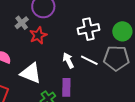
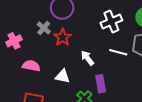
white arrow: (68, 60) -> (87, 58), moved
white triangle: (31, 73) -> (63, 76), size x0.7

